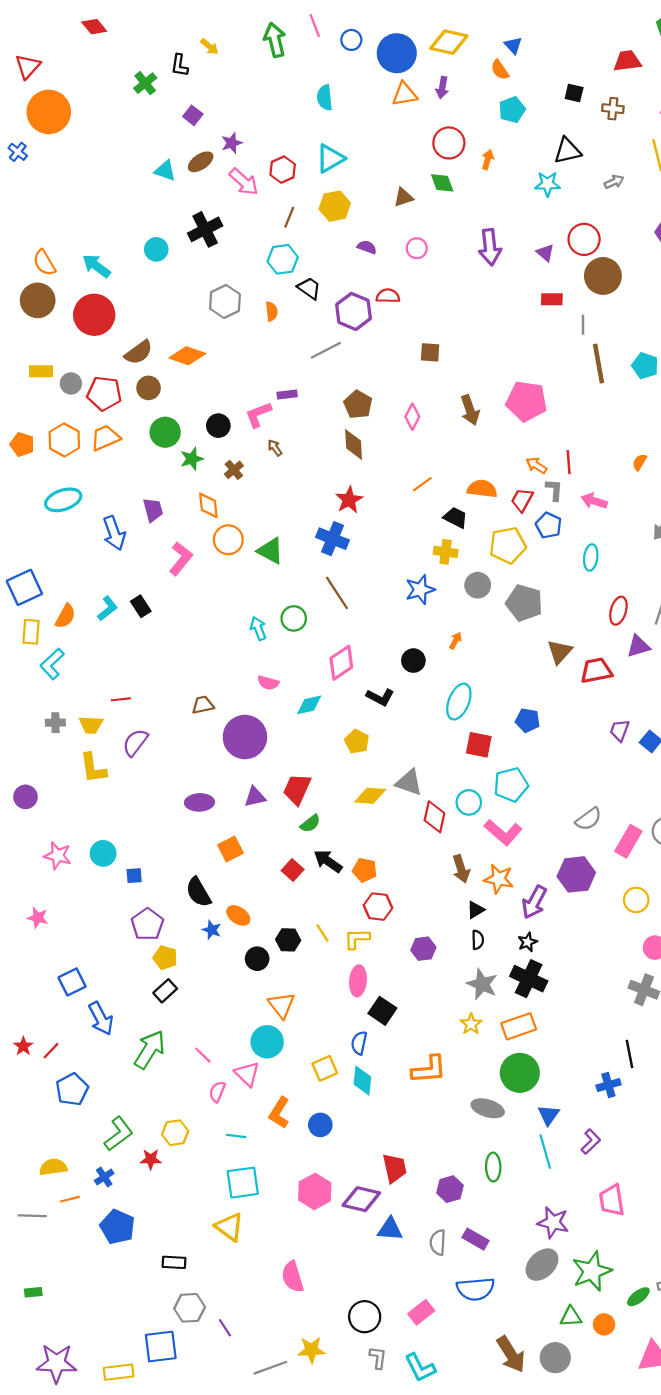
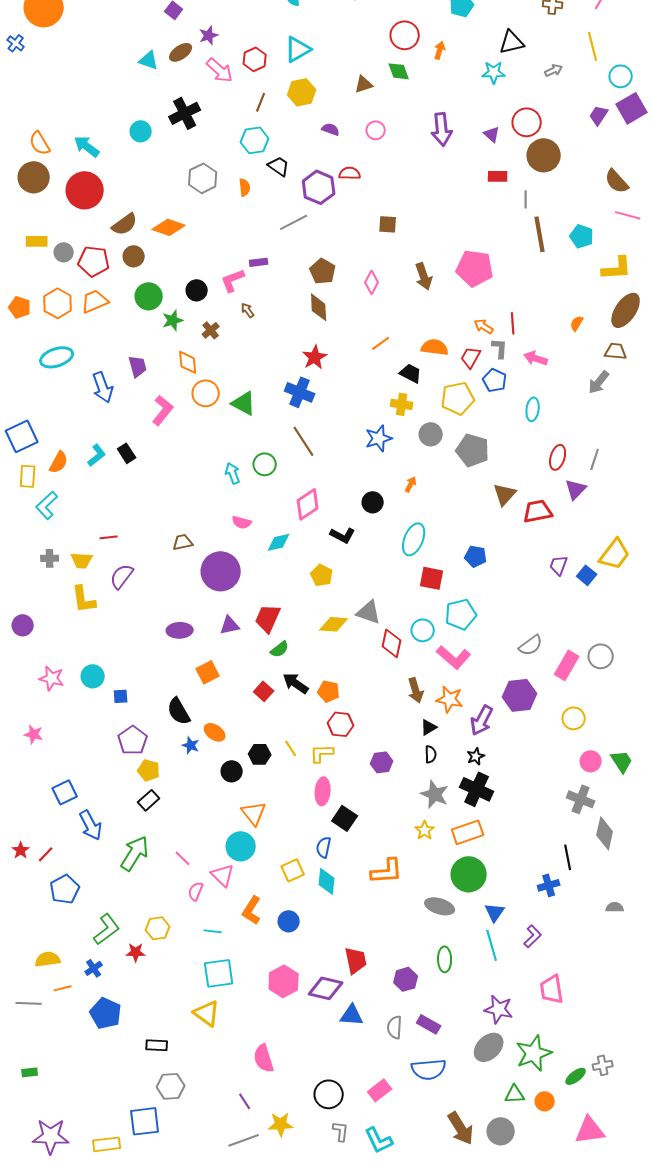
purple triangle: (638, 646) -> (576, 489), turned -30
purple line: (225, 1328) -> (245, 1101), moved

